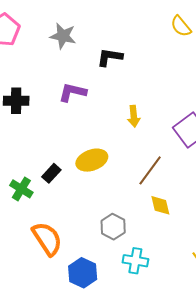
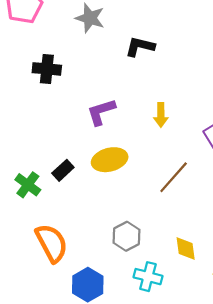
purple L-shape: (72, 92) -> (101, 112), moved, turned -36
black cross: (16, 101) -> (47, 69), moved
yellow diamond: (160, 205) -> (186, 248), moved

